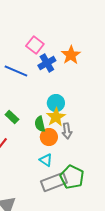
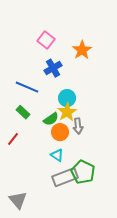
blue cross: (47, 63) -> (53, 68), moved
blue line: (16, 71) -> (27, 87), moved
green semicircle: (40, 124) -> (51, 119), turned -112

